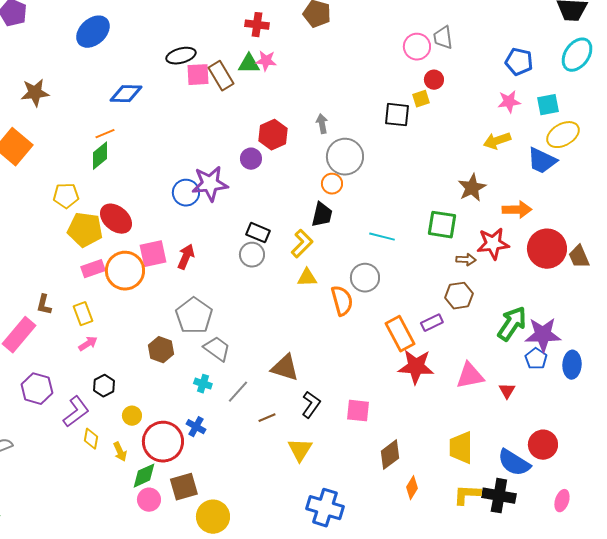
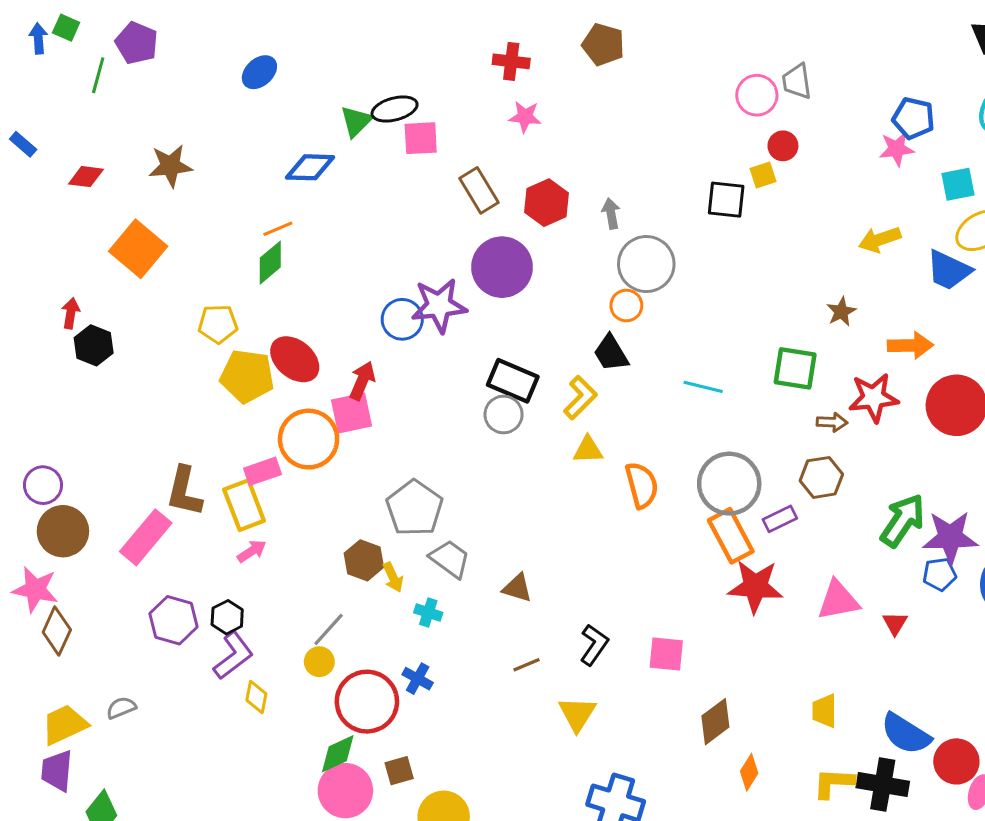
blue ellipse: (93, 32) -> (259, 72), size x0.7
green triangle: (249, 64) -> (356, 121), moved, turned -45
brown rectangle: (221, 76) -> (479, 190), moved
pink star: (509, 102) -> (897, 149), moved
red hexagon: (273, 135) -> (547, 203), moved
purple circle: (251, 159) -> (502, 267), size x1.8
brown star: (472, 188) -> (841, 312), size x0.7
black trapezoid: (322, 215) -> (611, 353), turned 136
black rectangle: (258, 233) -> (513, 381), size x1.4
red arrow: (186, 257) -> (362, 381), moved
pink rectangle: (93, 269) -> (263, 471), moved
gray circle: (365, 278) -> (729, 484), moved, size x1.4
brown L-shape: (44, 305) -> (184, 491), size x1.6
yellow rectangle: (83, 314) -> (244, 505), size x1.4
blue pentagon: (536, 359) -> (940, 574), turned 30
brown triangle: (285, 368) -> (517, 588), moved, size x0.7
black hexagon: (104, 386) -> (227, 617), moved
gray line: (238, 392) -> (329, 629), moved
red circle: (543, 445) -> (956, 761), moved
yellow trapezoid: (461, 448) -> (824, 711), size x0.7
yellow arrow: (120, 452) -> (393, 577), moved
brown square: (184, 487) -> (399, 771), size x0.7
pink circle: (149, 500) -> (345, 791), size x1.5

